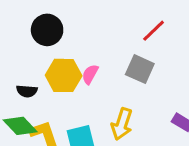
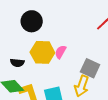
gray square: (140, 69) -> (90, 68), moved

